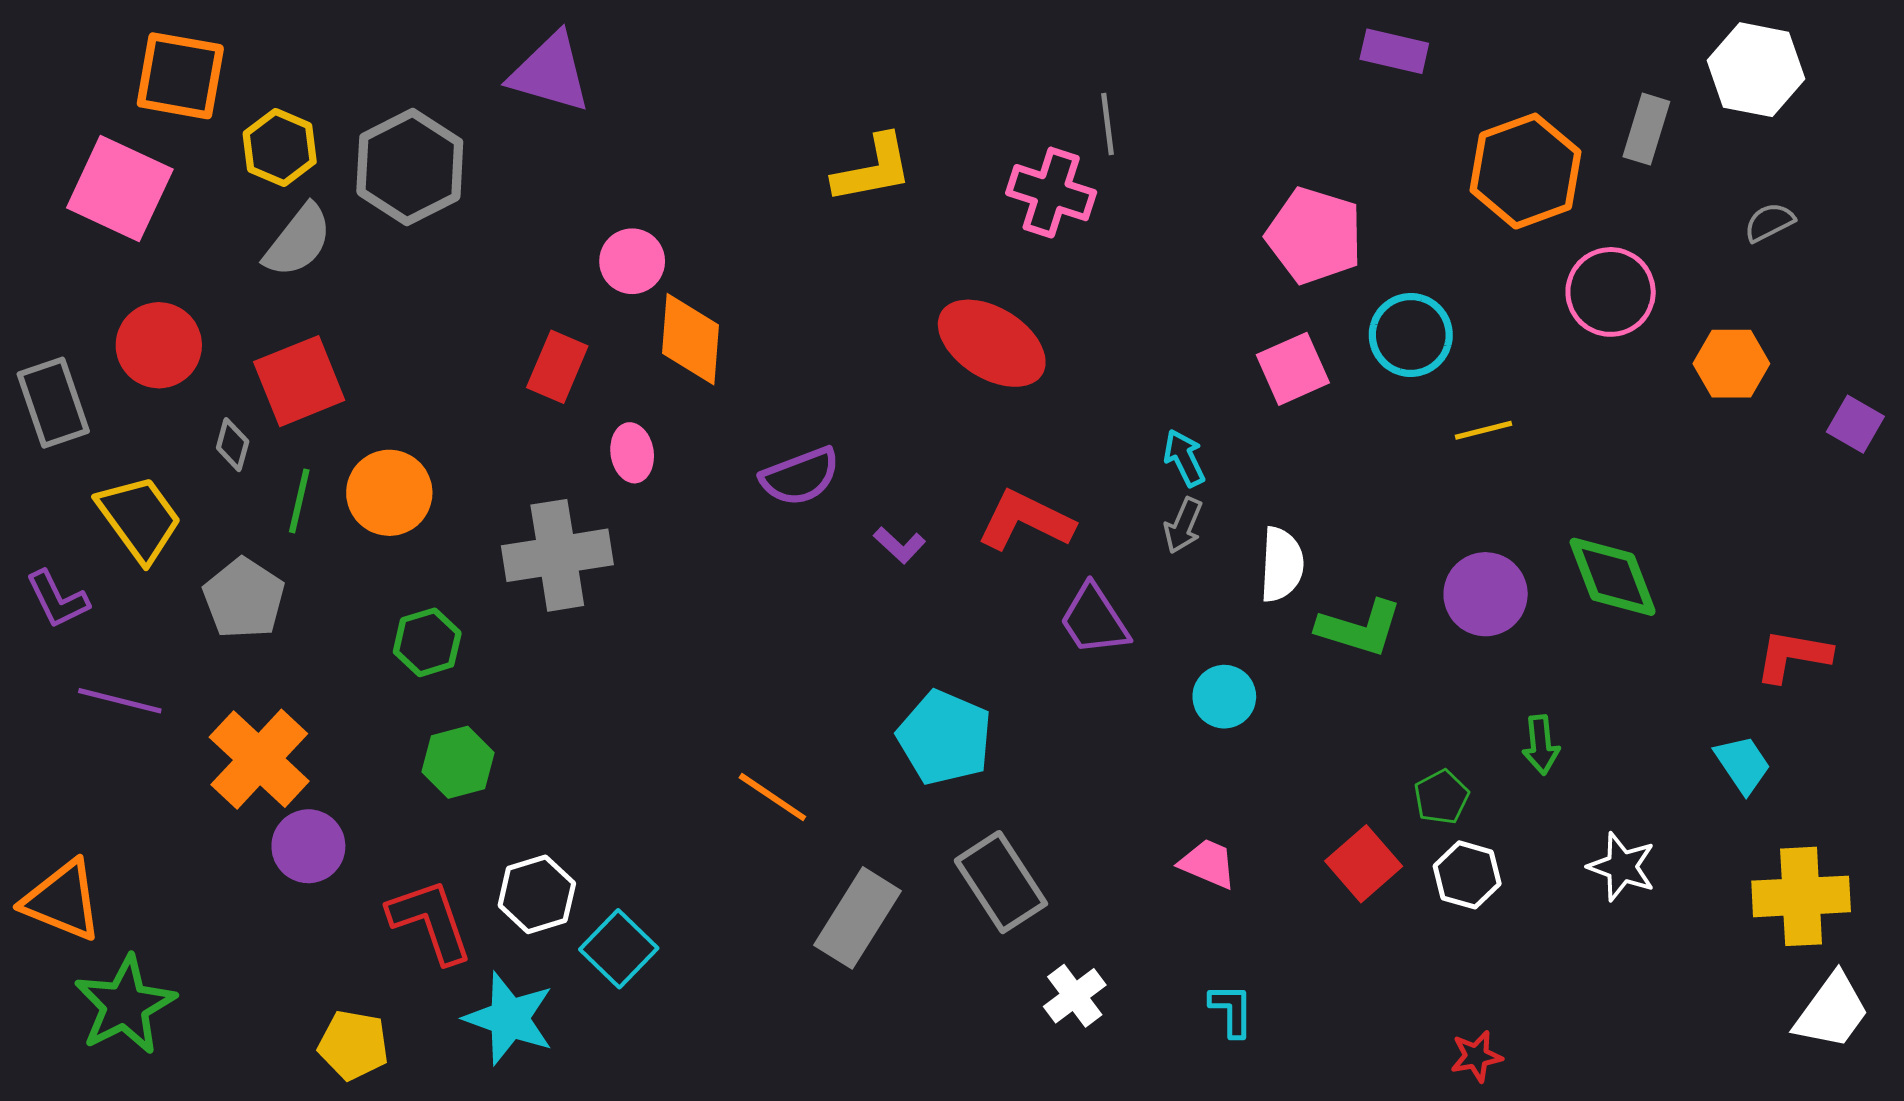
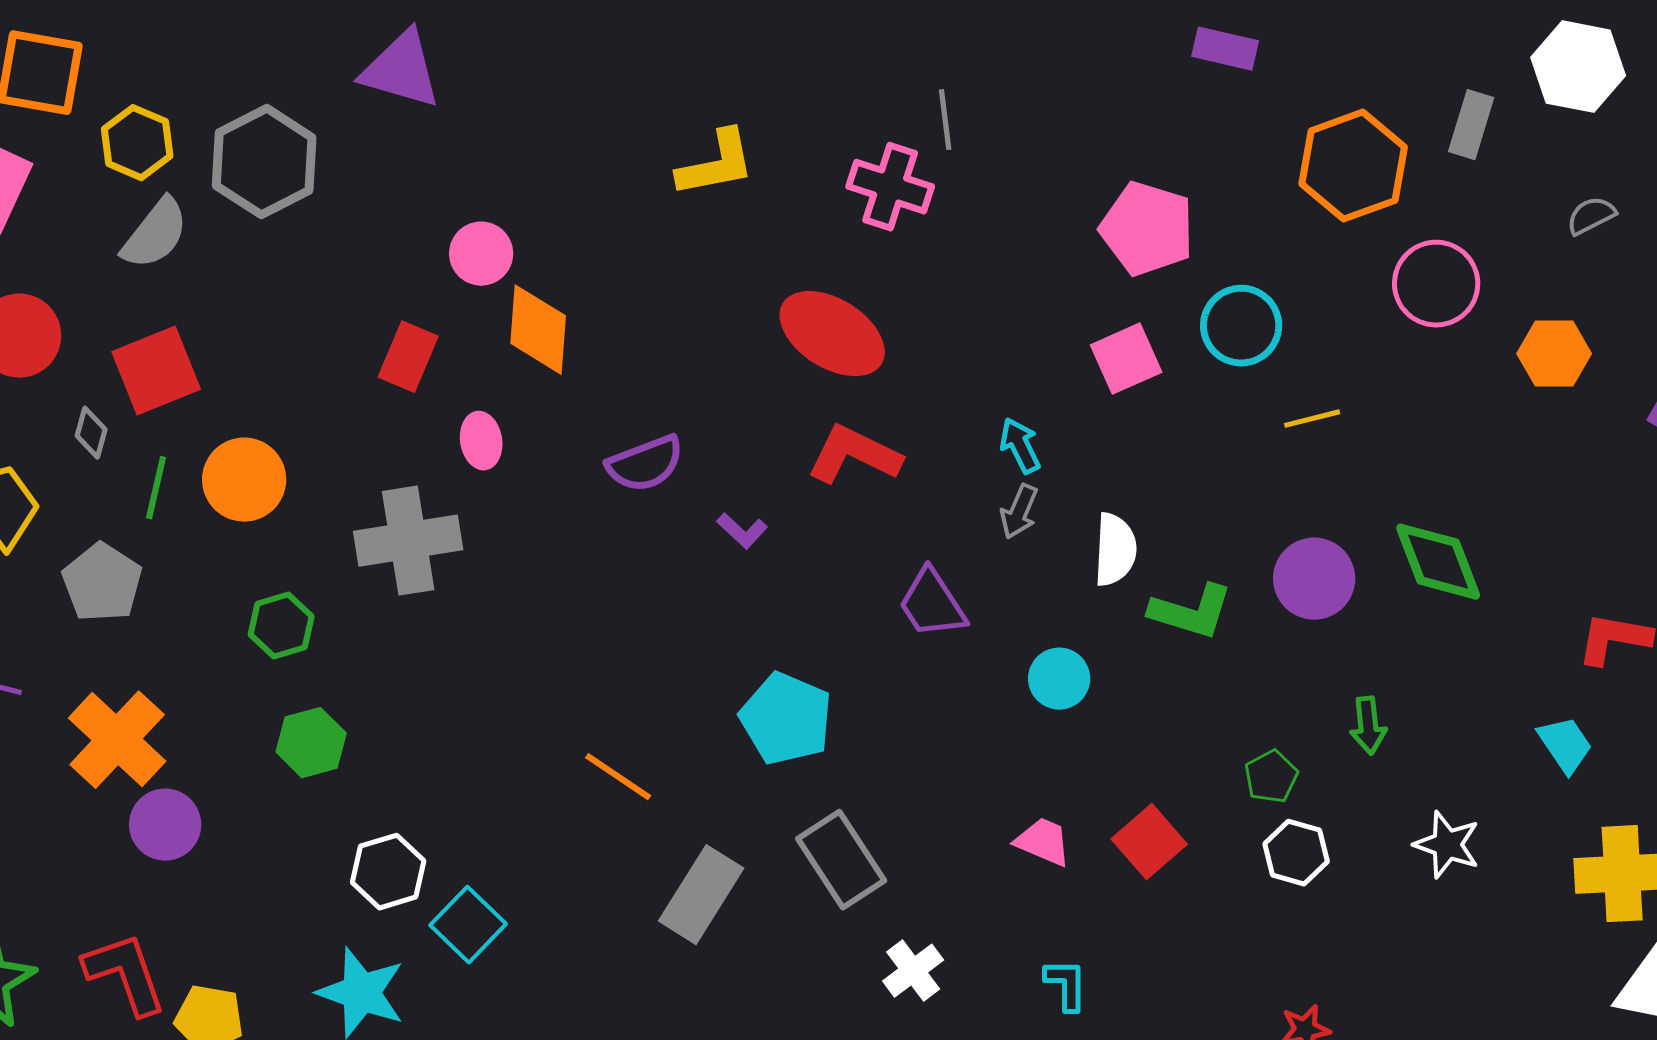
red L-shape: (1026, 520) -> (854, 455), moved
red square: (1364, 864) -> (1149, 842), moved
red L-shape: (430, 921) -> (125, 974), moved

